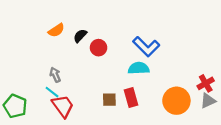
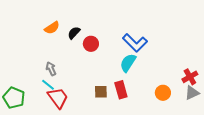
cyan semicircle: (139, 68) -> (128, 63), turned -54
orange circle: (176, 101) -> (163, 93), size x0.6

